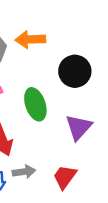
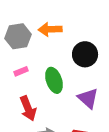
purple triangle: (79, 127) -> (88, 98), turned -30

